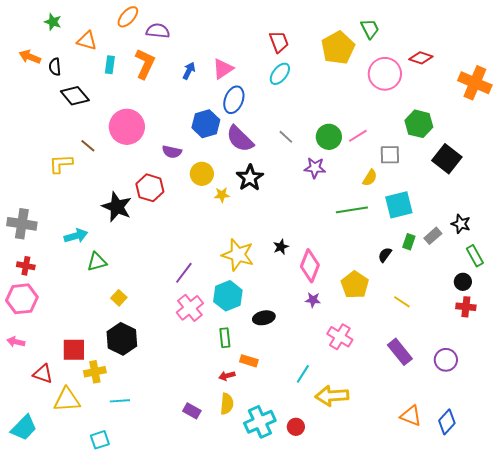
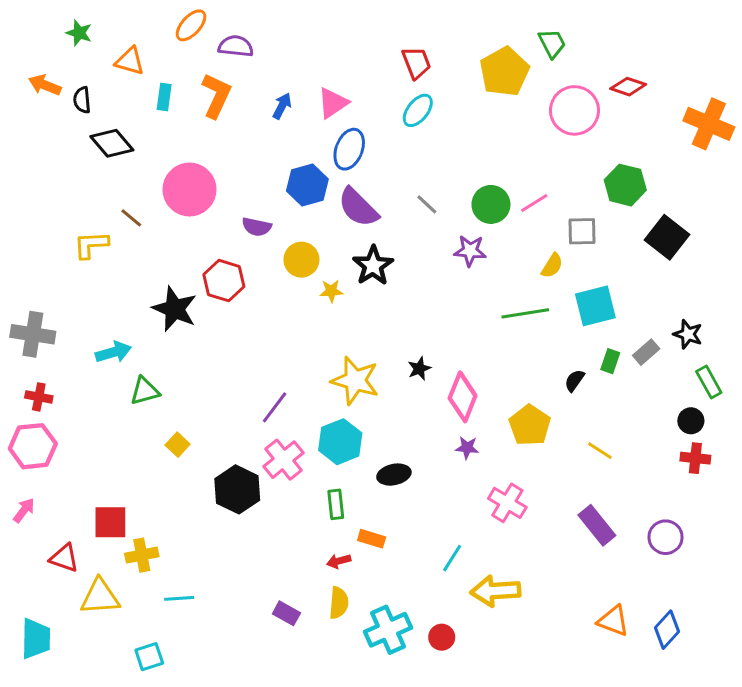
black hexagon: (122, 339) -> (237, 489), moved
pink arrow: (16, 342) -> (24, 510), turned 114
cyan trapezoid: (24, 428) -> (36, 639), turned -44

